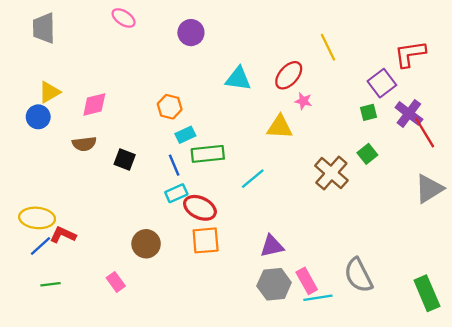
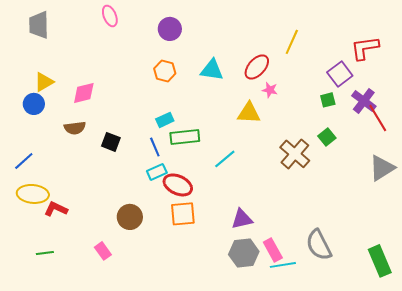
pink ellipse: (124, 18) -> (110, 16), turned 35
yellow line: (328, 47) -> (292, 42), turned 50
orange hexagon: (170, 107) -> (165, 71), moved
blue line: (40, 246) -> (24, 161), moved

